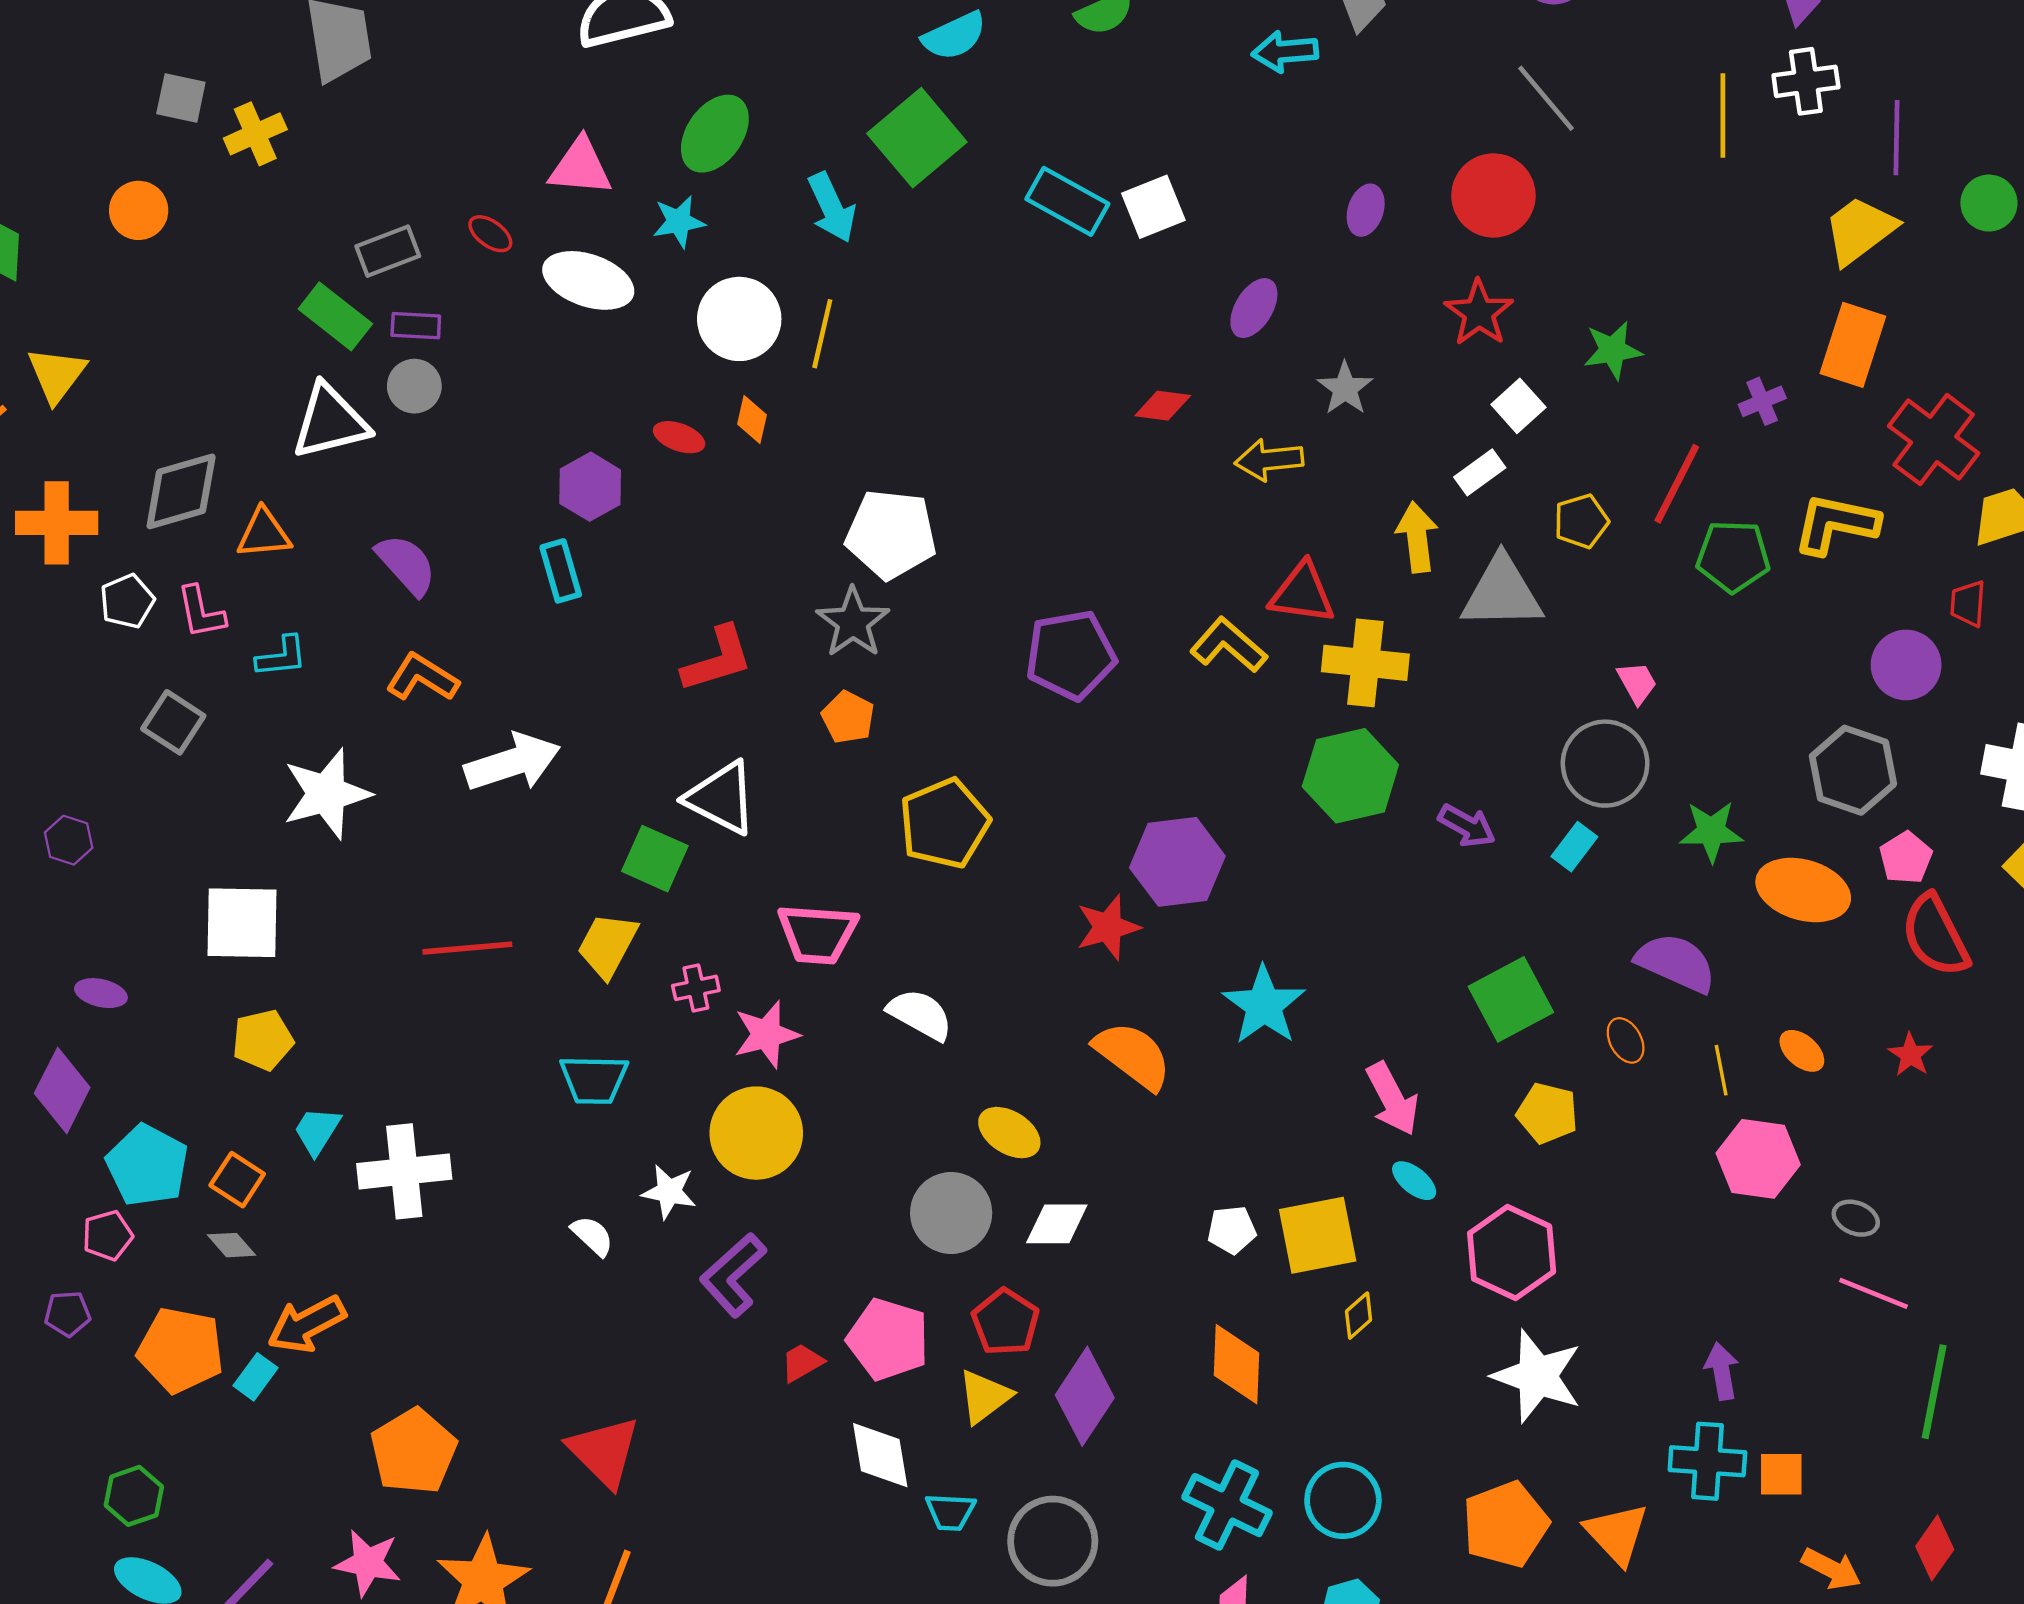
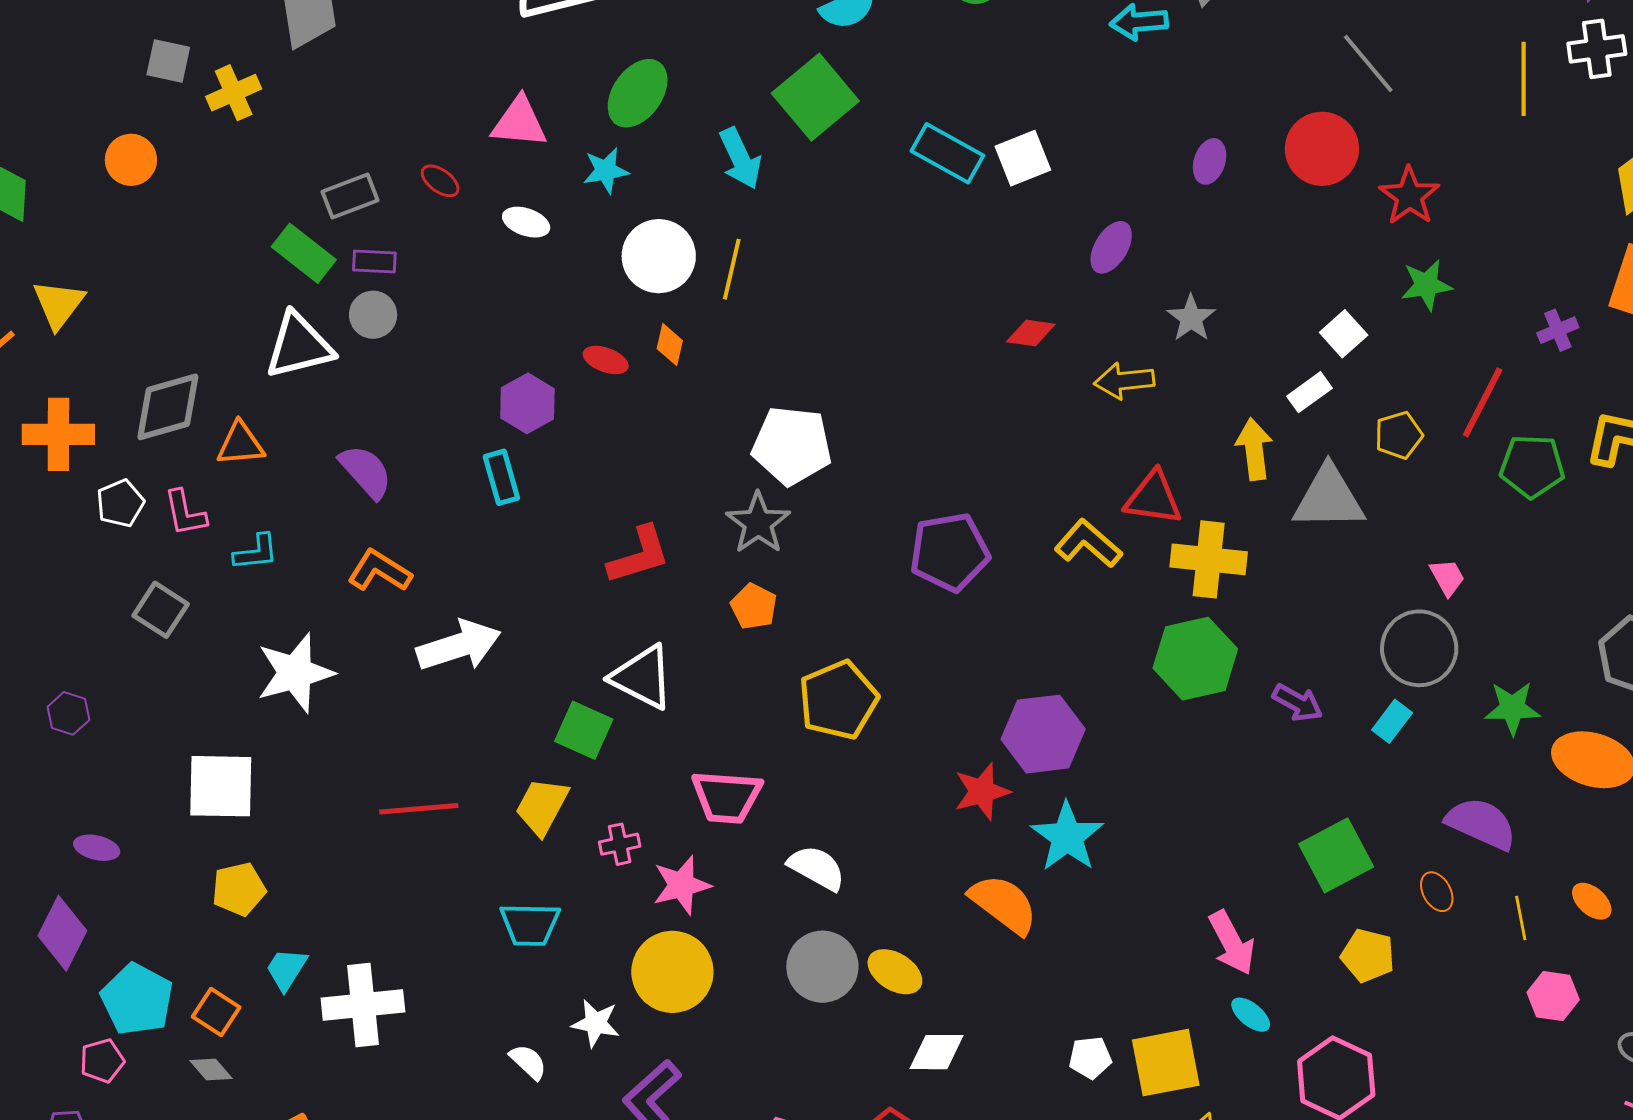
white ellipse: (588, 280) -> (526, 222), size x0.6
red star: (1479, 313) -> (1409, 196), moved
cyan star: (1264, 1005) -> (1067, 837), moved
pink hexagon: (1758, 1159) -> (1553, 996), size x0.7
gray circle: (951, 1213) -> (822, 967), moved

